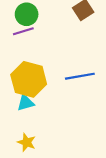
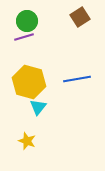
cyan triangle: (25, 103) -> (38, 107), moved, turned -36

